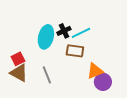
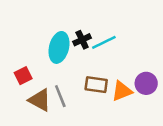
brown rectangle: (75, 51) -> (96, 85), moved
brown triangle: (19, 73) -> (40, 100), moved
purple circle: (103, 82) -> (146, 83), moved

